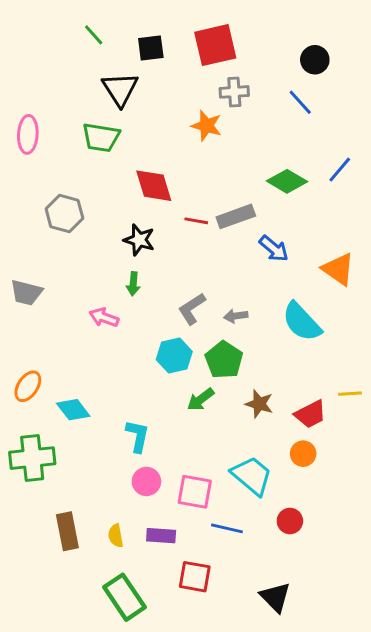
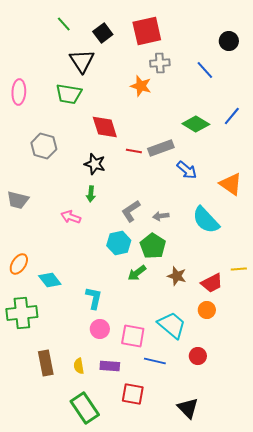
black square: (151, 48) -> (103, 33), turned -30
black circle: (315, 60) -> (229, 41), moved

